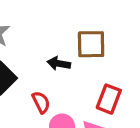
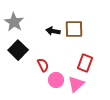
black arrow: (59, 64) -> (53, 31), moved

